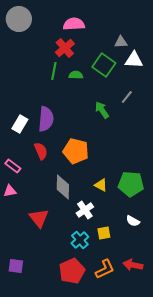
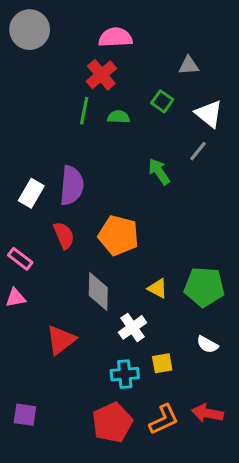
white triangle: (134, 60) -> (209, 114), moved, turned 36
green square: (104, 65) -> (162, 101), size x0.6
red triangle: (39, 218) -> (61, 340), turned 30
cyan cross: (80, 240) -> (125, 374), turned 36

